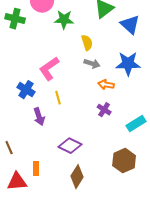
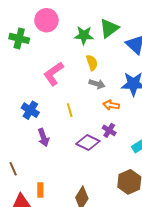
green star: (64, 20) -> (84, 35), moved
pink L-shape: (49, 69) -> (54, 74), moved
yellow line: (58, 98) -> (70, 110), moved
purple diamond: (70, 146) -> (88, 142), moved

